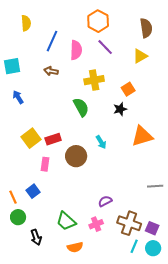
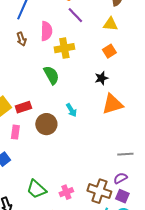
pink semicircle: (76, 50) -> (46, 31), moved
yellow triangle: (140, 56) -> (110, 24), turned 35
brown arrow: (51, 71) -> (21, 39), turned -120
orange square: (128, 89) -> (109, 51), moved
black star: (120, 109) -> (101, 78), moved
purple semicircle: (105, 201) -> (120, 178), moved

